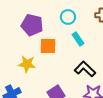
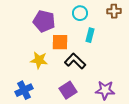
cyan rectangle: (78, 39) -> (90, 35), turned 48
black L-shape: (85, 69) -> (75, 61), moved

